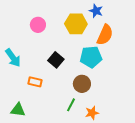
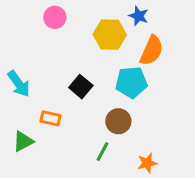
pink circle: (38, 25) -> (55, 17), moved
green triangle: (18, 110) -> (23, 141), moved, turned -35
orange star: (92, 113) -> (147, 163), moved

